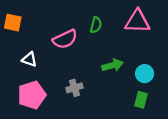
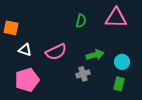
orange square: (13, 23) -> (11, 28), moved
pink semicircle: (65, 39) -> (56, 52), moved
gray cross: (75, 88) -> (83, 74), moved

